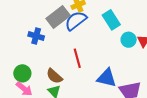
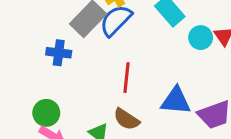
red line: (77, 58) -> (127, 78), turned 30
brown semicircle: (54, 76) -> (126, 119), moved

